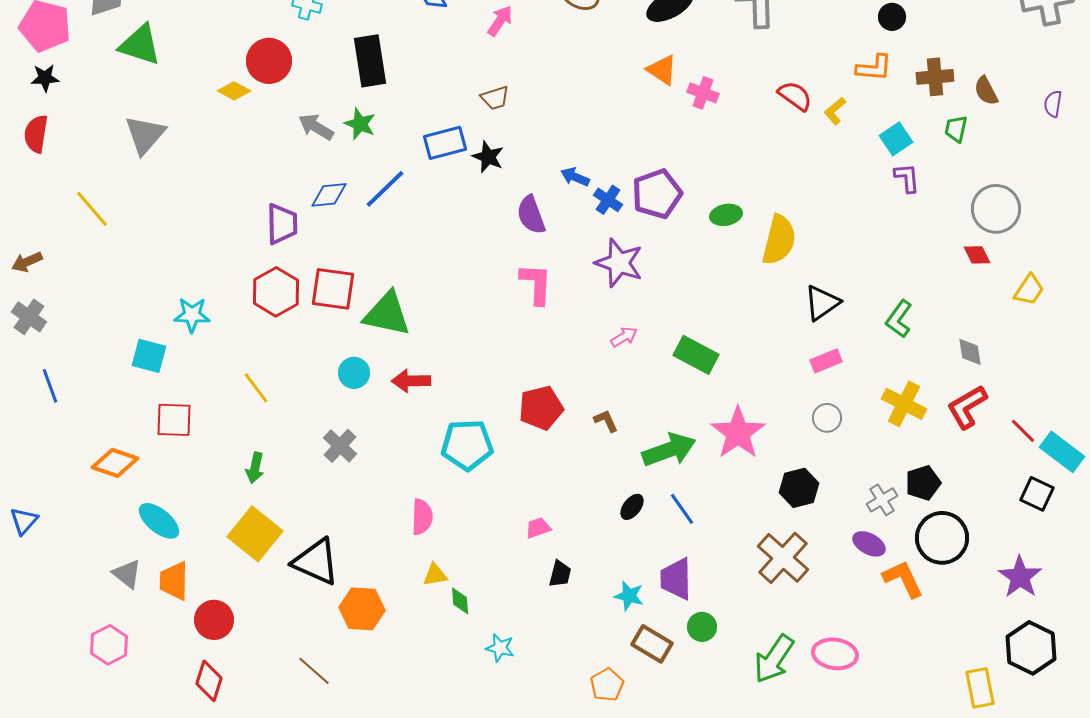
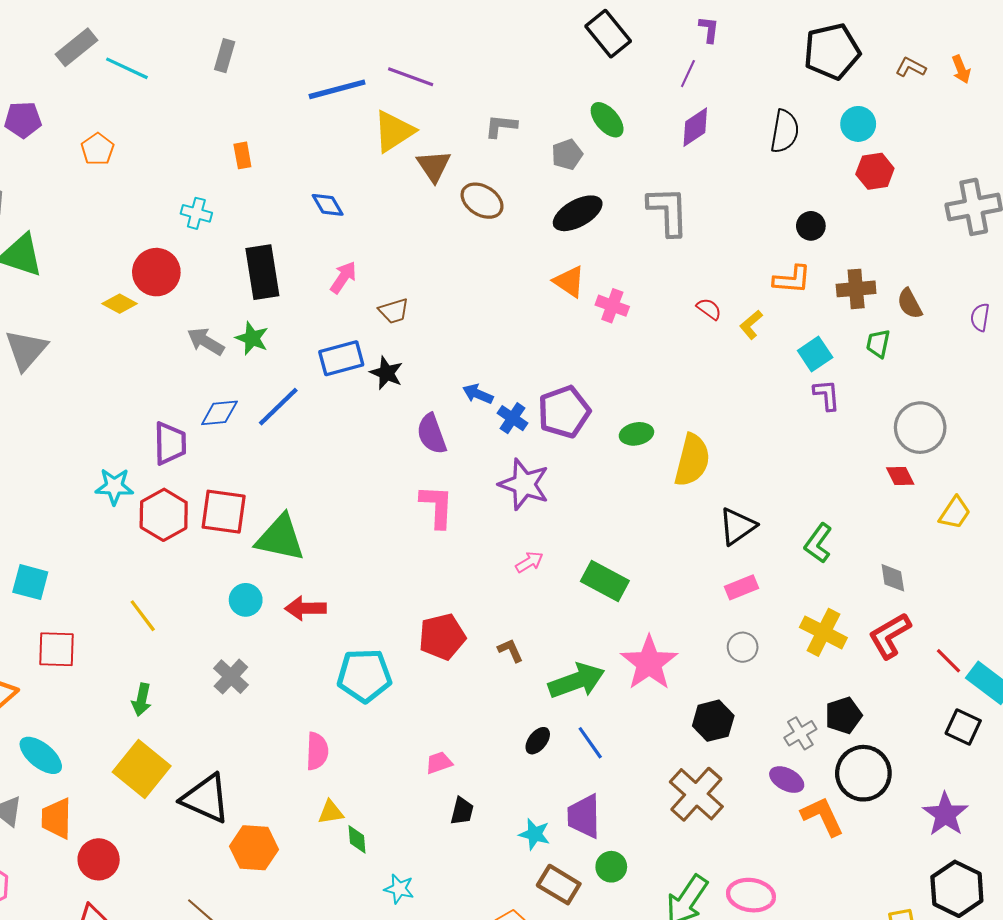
pink arrow: (500, 21) -> (343, 277), moved
red semicircle: (795, 96) -> (709, 309), size x0.7
cyan star: (192, 315) -> (114, 486), moved

